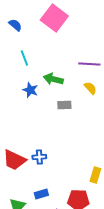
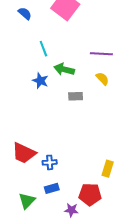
cyan line: (24, 58) -> (43, 49), moved
blue cross: (39, 157) -> (50, 162), moved

